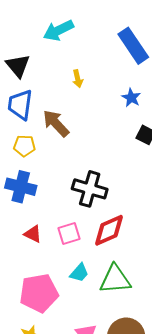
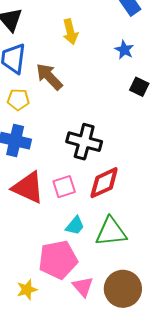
yellow arrow: (78, 79) -> (70, 32), size x1.4
red triangle: (33, 234) -> (28, 188), size x1.8
pink pentagon: (39, 293) -> (58, 260), moved

